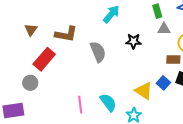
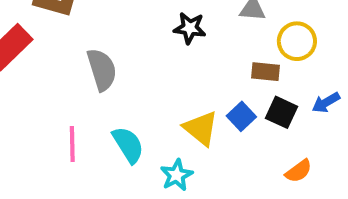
gray semicircle: (98, 52) -> (102, 70), moved

